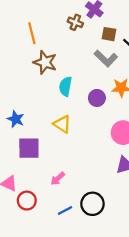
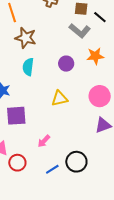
cyan semicircle: (65, 86) -> (28, 67), moved
purple circle: (97, 98) -> (66, 64), moved
yellow triangle: (62, 124) -> (60, 98), moved, turned -42

